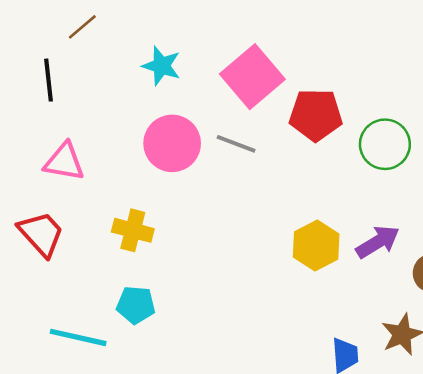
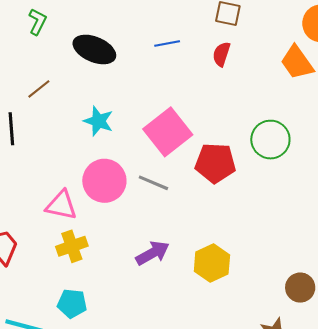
green circle: (385, 144) -> (270, 140), moved
pink triangle: (64, 162) -> (61, 205), moved
yellow cross: (133, 230) -> (72, 246), turned -36
purple arrow: (378, 242) -> (153, 253), moved

